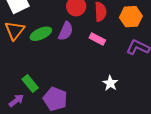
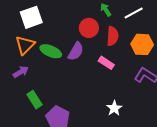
green ellipse: (41, 34) -> (51, 51), turned 40
purple arrow: (16, 100) -> (21, 72), moved

